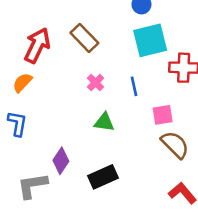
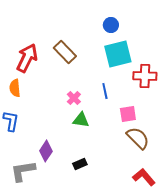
orange semicircle: (22, 83) -> (15, 88), turned -48
pink cross: (96, 83) -> (74, 98), moved
black rectangle: (103, 177) -> (80, 164), size x0.6

